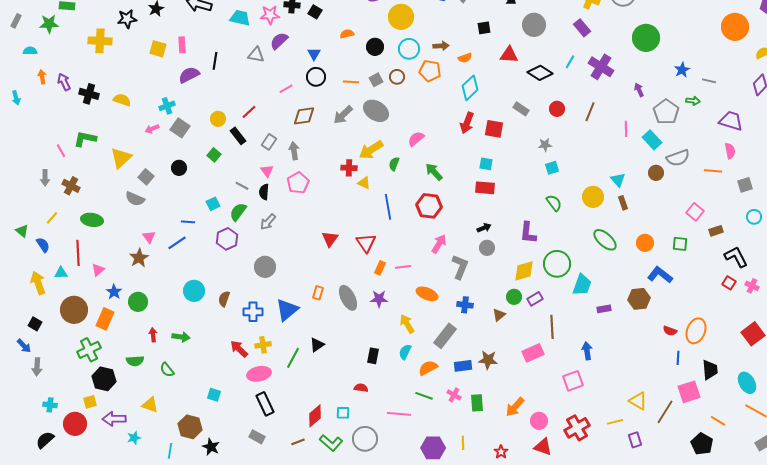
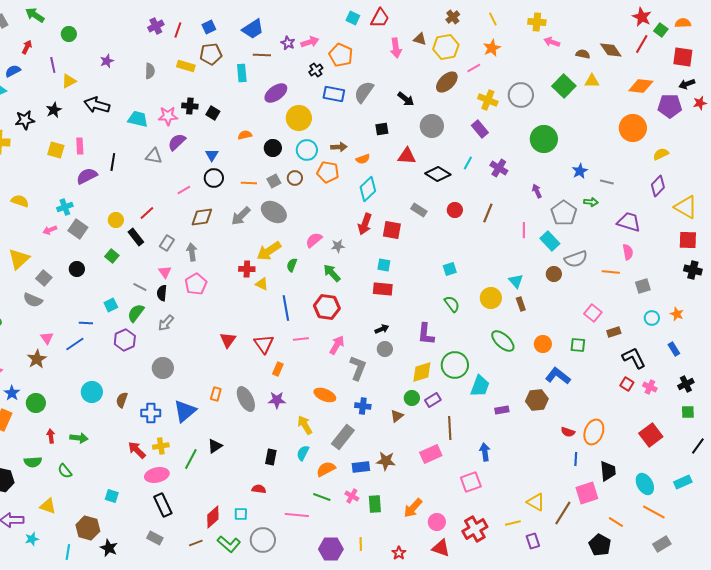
purple cross: (601, 67) -> (499, 168), size x0.7
gray star: (545, 145) -> (338, 246), moved
pink line: (403, 267) -> (301, 339), moved

